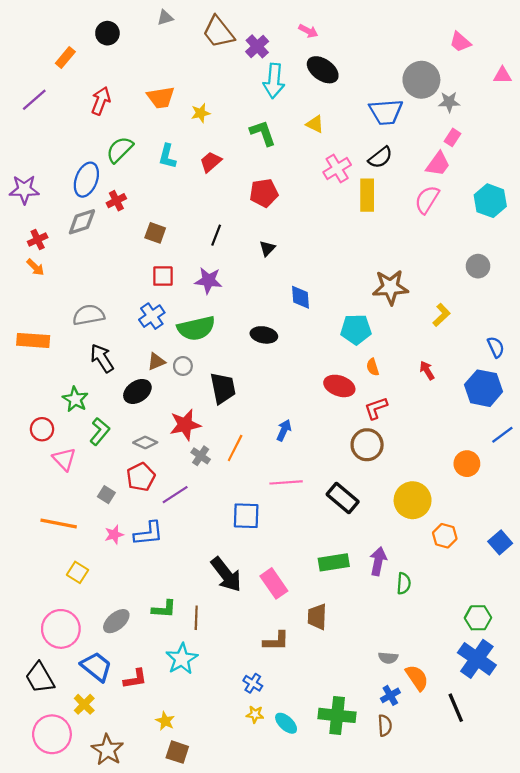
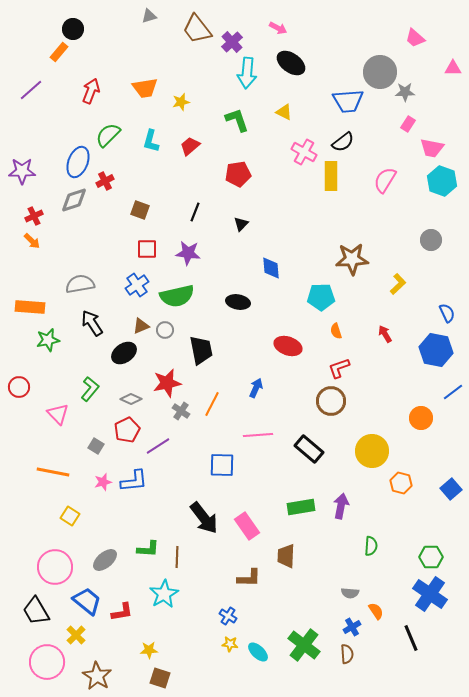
black circle: (107, 33) -> (73, 29), moved
pink trapezoid: (438, 164) -> (432, 148), moved, turned 65
pink cross: (337, 169) -> (304, 152), turned -30
red ellipse: (339, 386) -> (288, 346), moved
green star: (75, 399) -> (48, 340), moved, turned 30
red circle: (42, 429) -> (19, 387), moved
green semicircle: (404, 583) -> (371, 546), moved
orange semicircle: (417, 678) -> (376, 611), size x0.7
green cross: (337, 715) -> (304, 645), turned 32
yellow star: (165, 721) -> (149, 650), turned -30

